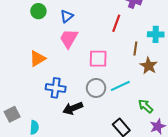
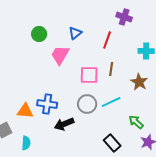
green circle: (38, 11) -> (39, 34), moved
blue triangle: (67, 16) -> (75, 33), moved
brown line: (135, 49) -> (111, 69), moved
orange triangle: (37, 59) -> (25, 111), moved, turned 36

